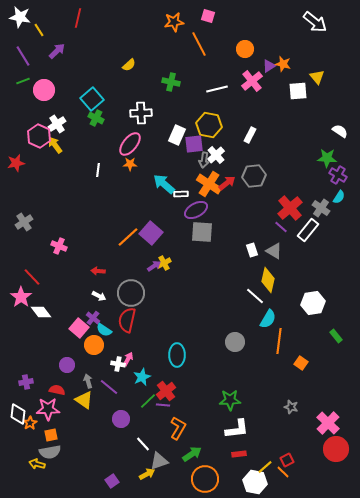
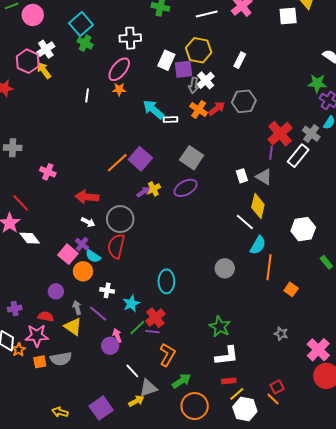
orange cross: (209, 184) -> (199, 109), size x0.7
purple ellipse: (196, 210) -> (186, 188), moved
gray cross: (24, 222) -> (13, 148), turned 36
purple line: (281, 227) -> (271, 153), turned 56
gray square: (202, 232) -> (192, 158), turned 30
red arrow: (98, 271) -> (87, 197), size x1.6
pink arrow: (128, 359) -> (117, 336), moved, turned -48
green star: (230, 400) -> (220, 327), turned 30
gray semicircle: (50, 452) -> (61, 359), moved
yellow arrow: (37, 464) -> (60, 412), moved
yellow line: (265, 467) -> (237, 394), moved
purple square: (112, 481) -> (101, 408), size x1.6

